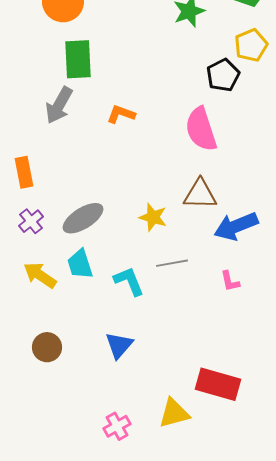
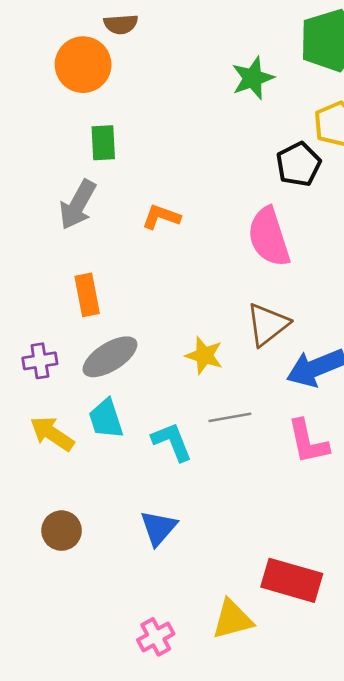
green rectangle: (78, 59) -> (103, 143), size x0.7
orange rectangle: (24, 172) -> (87, 295), moved
brown triangle: (200, 194) -> (268, 325), turned -39
purple cross: (31, 221) -> (40, 361), turned 30
pink L-shape: (230, 281) -> (308, 442), size x1.6

